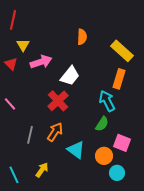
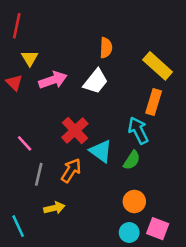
white trapezoid: (70, 76) -> (96, 81), moved
pink line: (10, 104) -> (25, 143), moved
pink square: (122, 143) -> (158, 229), moved
cyan triangle: (76, 150) -> (101, 151), moved
yellow arrow: (42, 170) -> (54, 208), moved, turned 42
cyan circle: (117, 173) -> (129, 232), moved

